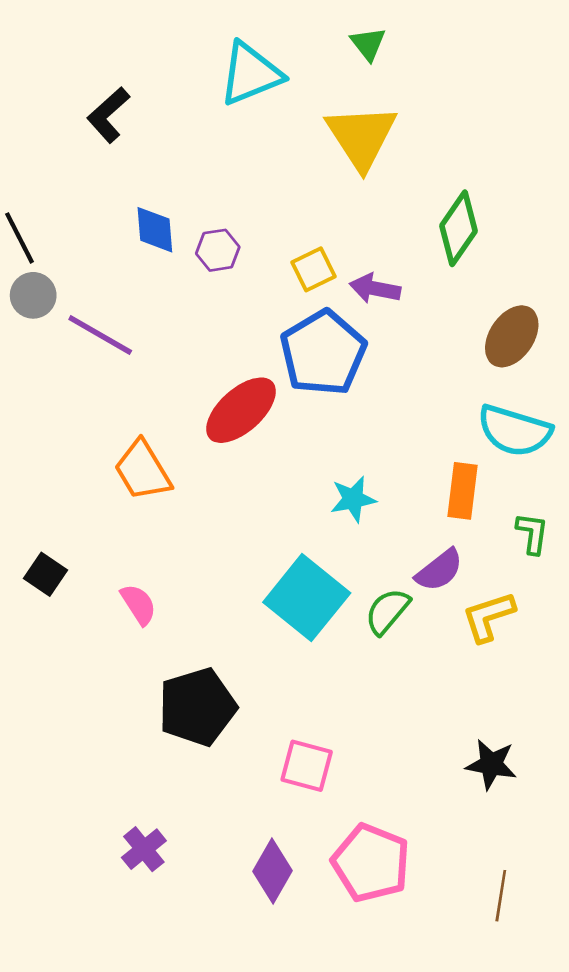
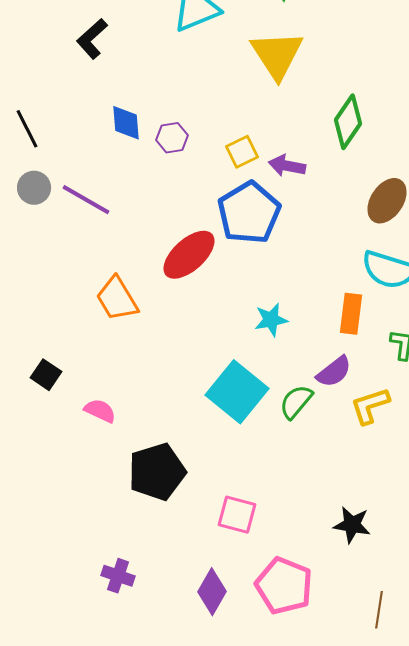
gray circle: (33, 295) -> (34, 188), moved
pink semicircle: (138, 604) -> (100, 411), moved, turned -32
black star: (491, 764) -> (352, 525), moved
purple cross: (144, 849) -> (118, 576), turned -32

